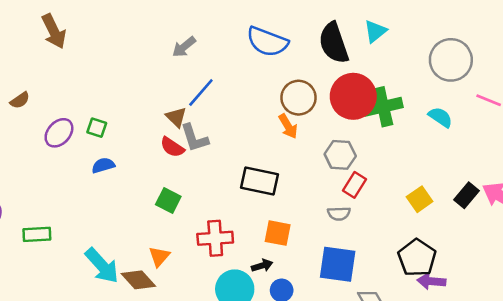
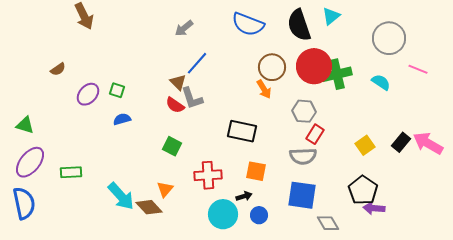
gray semicircle: (339, 214) -> (303, 156), size x1.5

